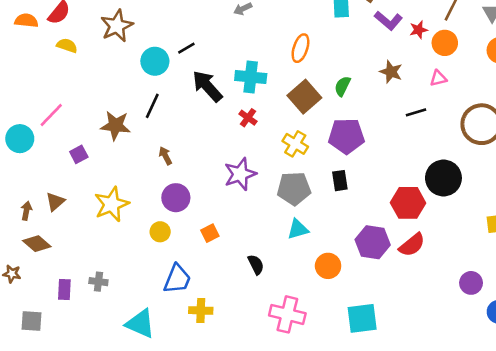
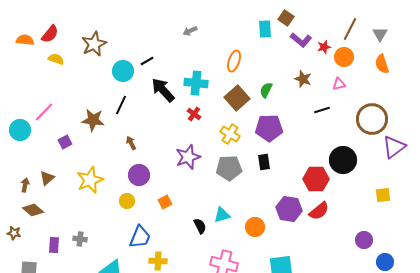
cyan triangle: (298, 229) -> (222, 215), moved

